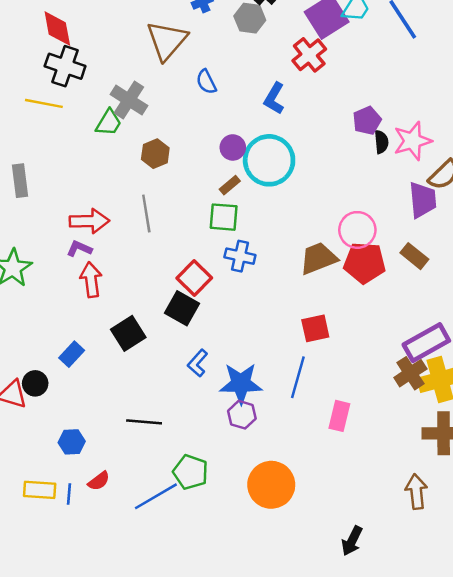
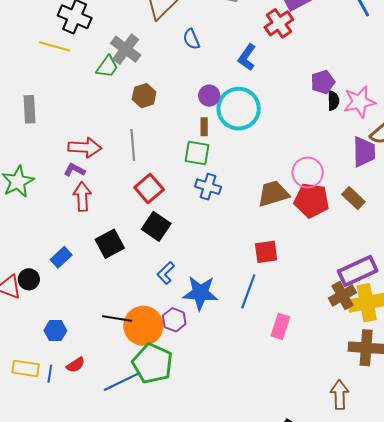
brown rectangle: (230, 185) -> (204, 127), turned -54
red square: (194, 278) -> (149, 188), moved
purple hexagon: (242, 415) -> (174, 320), moved
green pentagon: (190, 472) -> (153, 363), size x1.4
orange circle: (271, 485) -> (143, 326), moved

